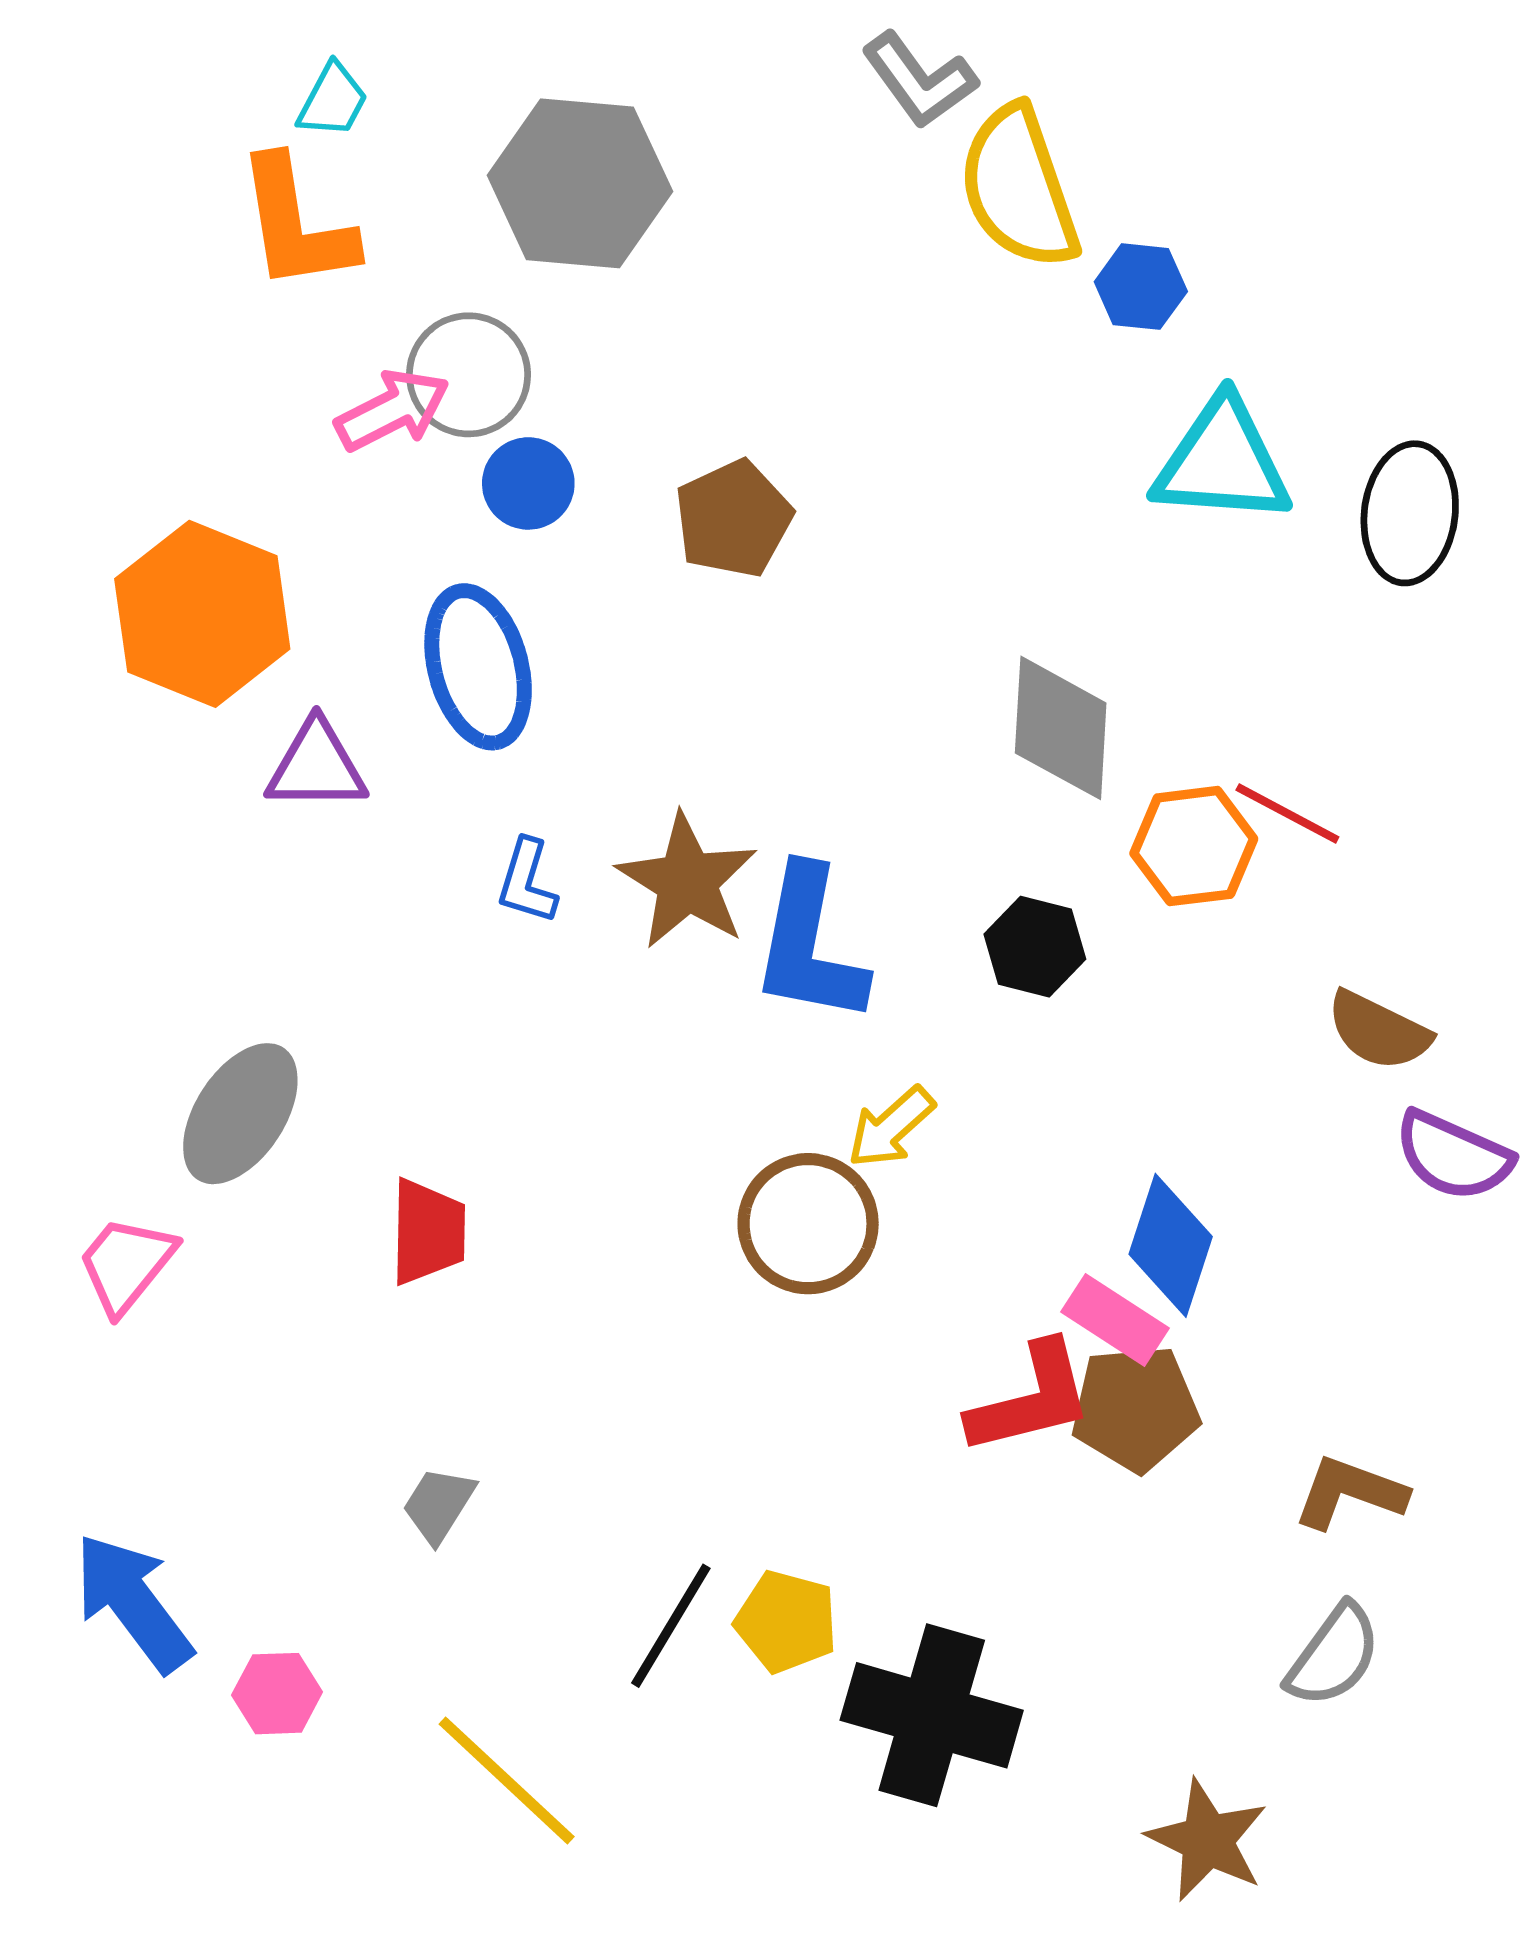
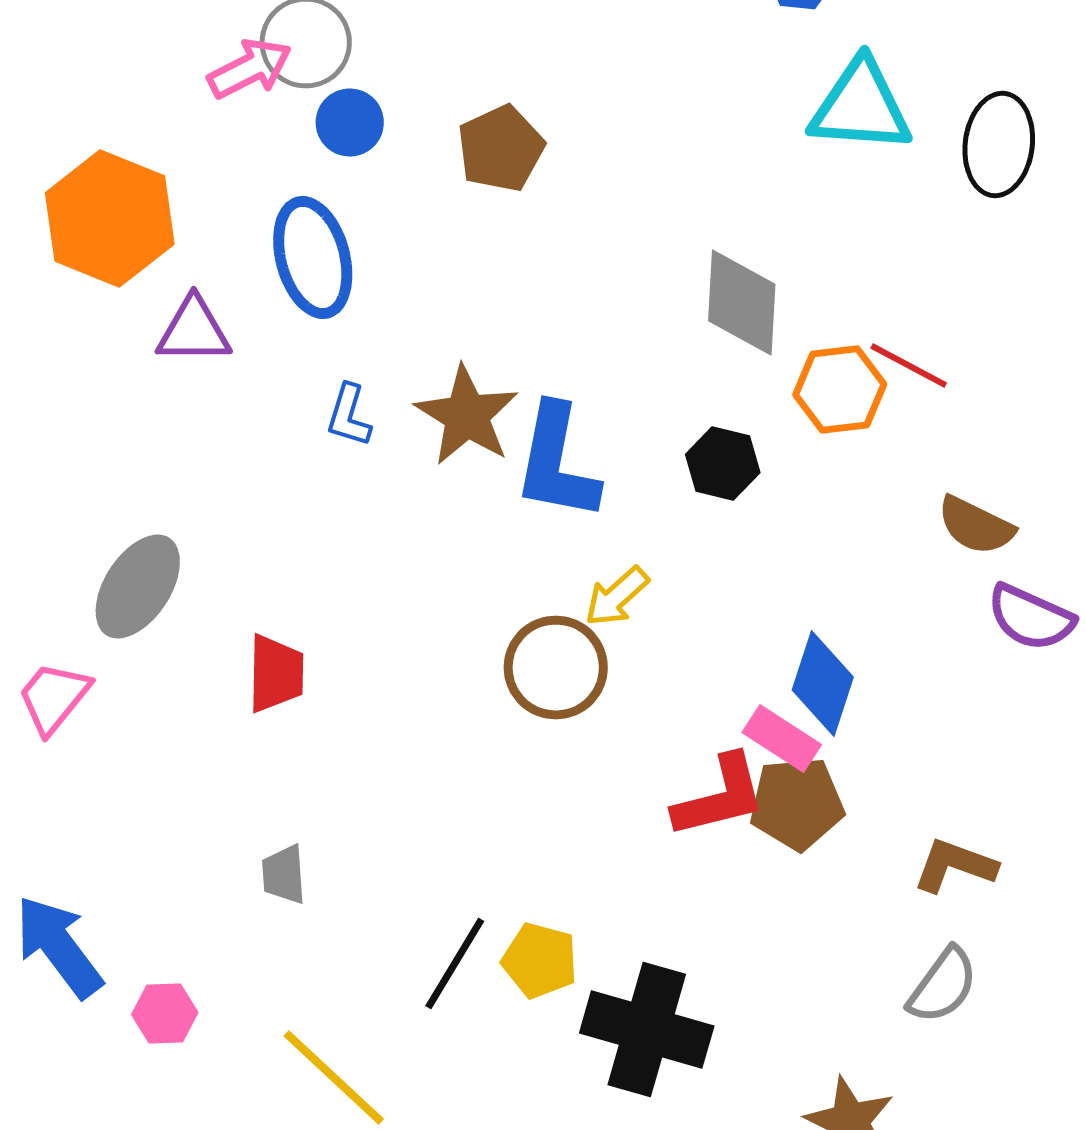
gray trapezoid: (439, 1505) -> (284, 874), turned -36

